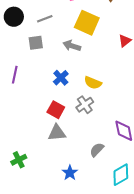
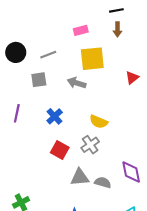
yellow square: (87, 23) -> (92, 59), turned -30
blue cross: (61, 78) -> (55, 116), moved
gray triangle: (57, 133) -> (80, 177), moved
gray semicircle: (97, 150) -> (103, 182), moved, turned 63

